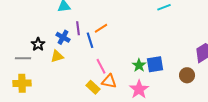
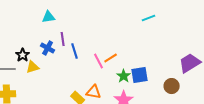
orange line: (101, 28) -> (111, 58), moved
yellow triangle: (57, 56) -> (33, 67), moved
pink line: (101, 66) -> (99, 61), moved

